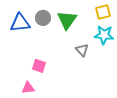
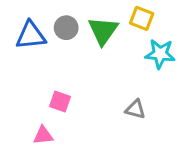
yellow square: (103, 12) -> (142, 18), moved, turned 35
gray triangle: (82, 50) -> (135, 109), moved, turned -32

